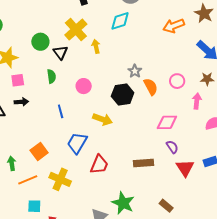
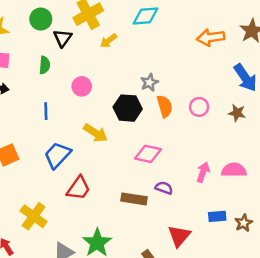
yellow arrow: (96, 46) -> (108, 41), turned -128
pink arrow: (197, 101) -> (203, 172), moved
pink diamond: (167, 122) -> (148, 154), moved
purple semicircle: (172, 147) -> (164, 188), moved, turned -48
red triangle: (185, 168) -> (179, 236), moved
yellow cross: (60, 179) -> (34, 216), moved

